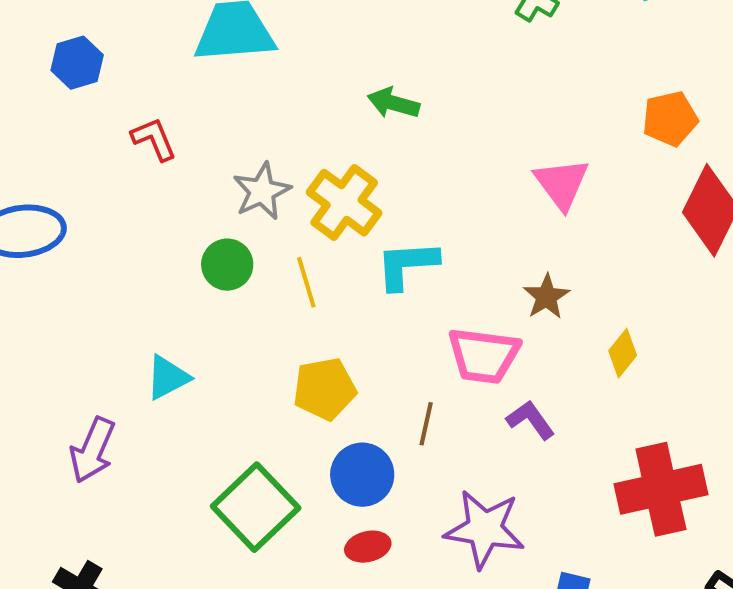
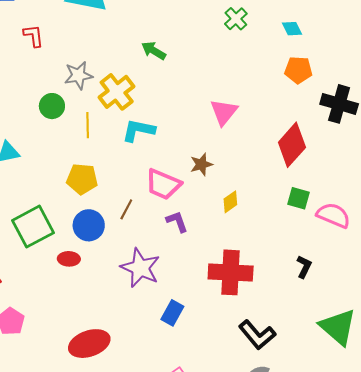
orange pentagon: (670, 119) -> (298, 70), moved
red ellipse: (368, 547) -> (69, 259), moved

